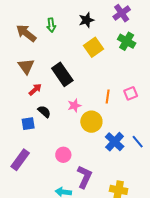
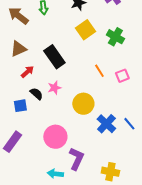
green cross: (127, 41) -> (115, 37), moved
brown triangle: (26, 66) -> (18, 49), turned 42
orange line: (108, 96) -> (99, 71), moved, turned -40
pink star: (74, 106) -> (54, 88), moved
pink circle: (63, 155) -> (55, 137), size x1.5

